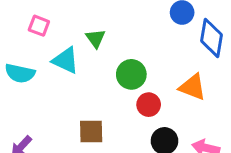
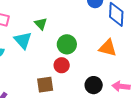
cyan triangle: (65, 60) -> (23, 40), turned 30
red circle: (149, 105) -> (62, 65), moved

